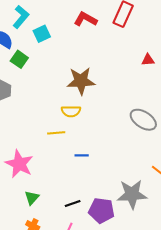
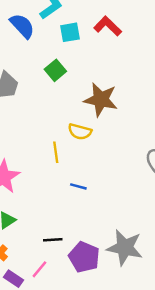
red L-shape: (85, 19) -> (108, 26), moved
green square: (19, 59) -> (55, 70), moved
yellow line: (56, 133) -> (56, 152), turned 72

